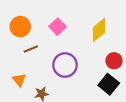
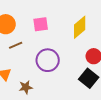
pink square: (58, 27) -> (41, 24), turned 35

